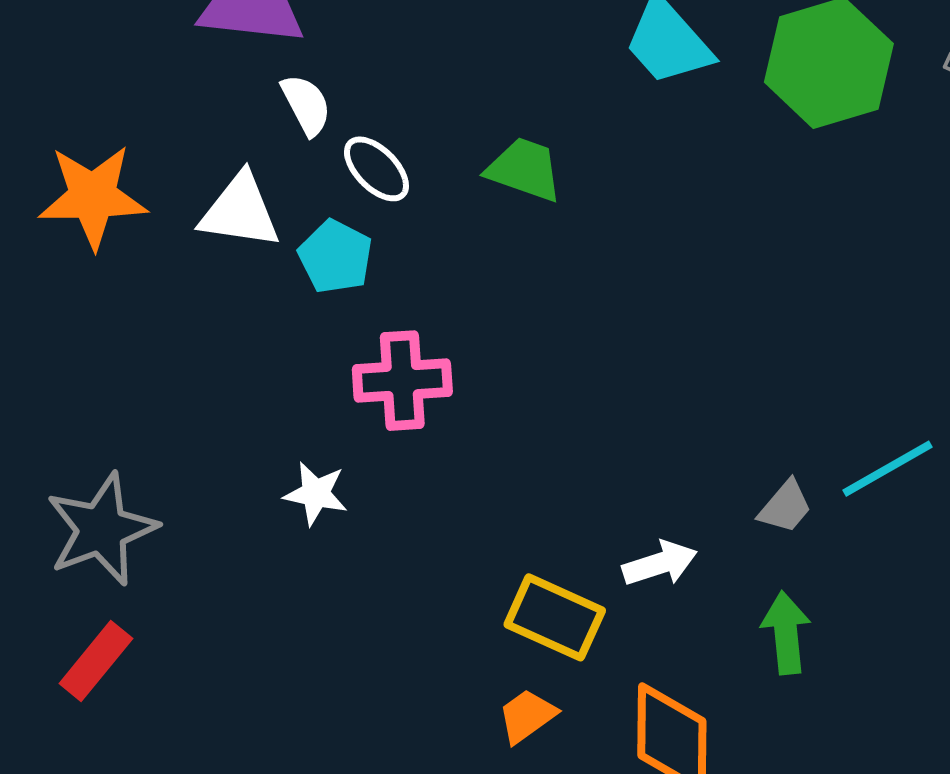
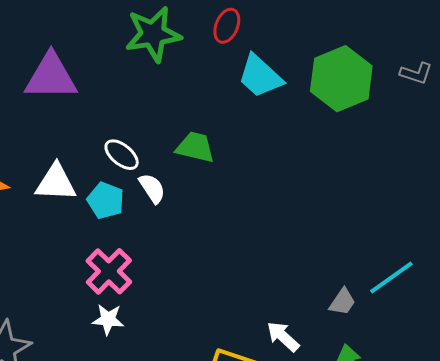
white semicircle: (306, 105) -> (152, 188), moved
pink cross: (402, 381) -> (109, 271), moved, turned -36
white arrow: (660, 563) -> (283, 337), turned -114

